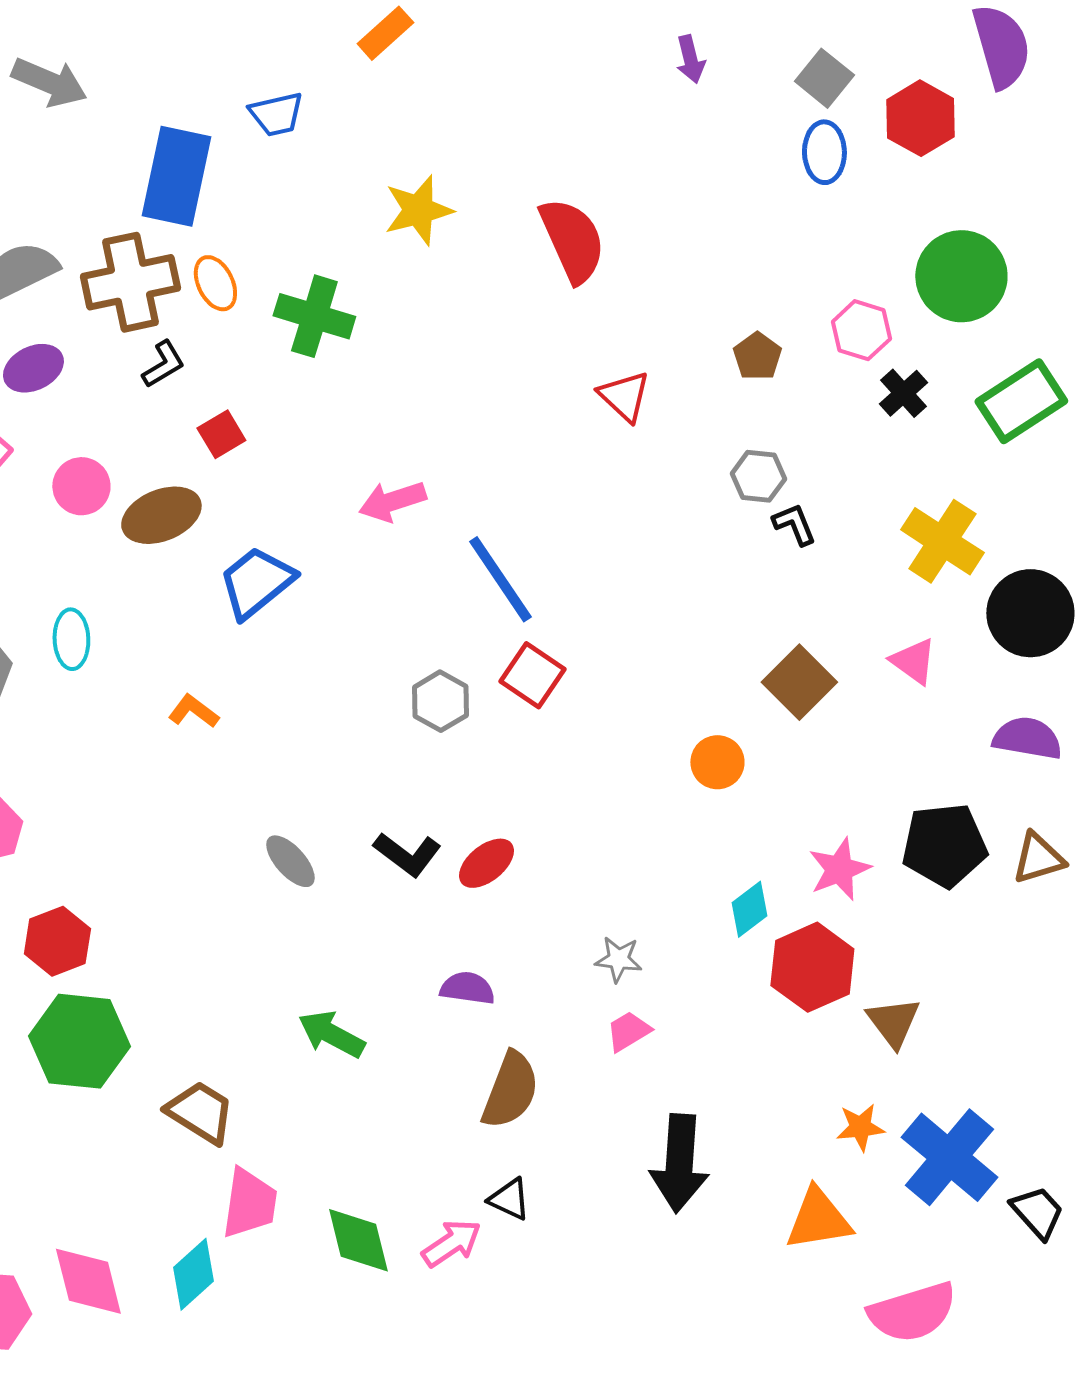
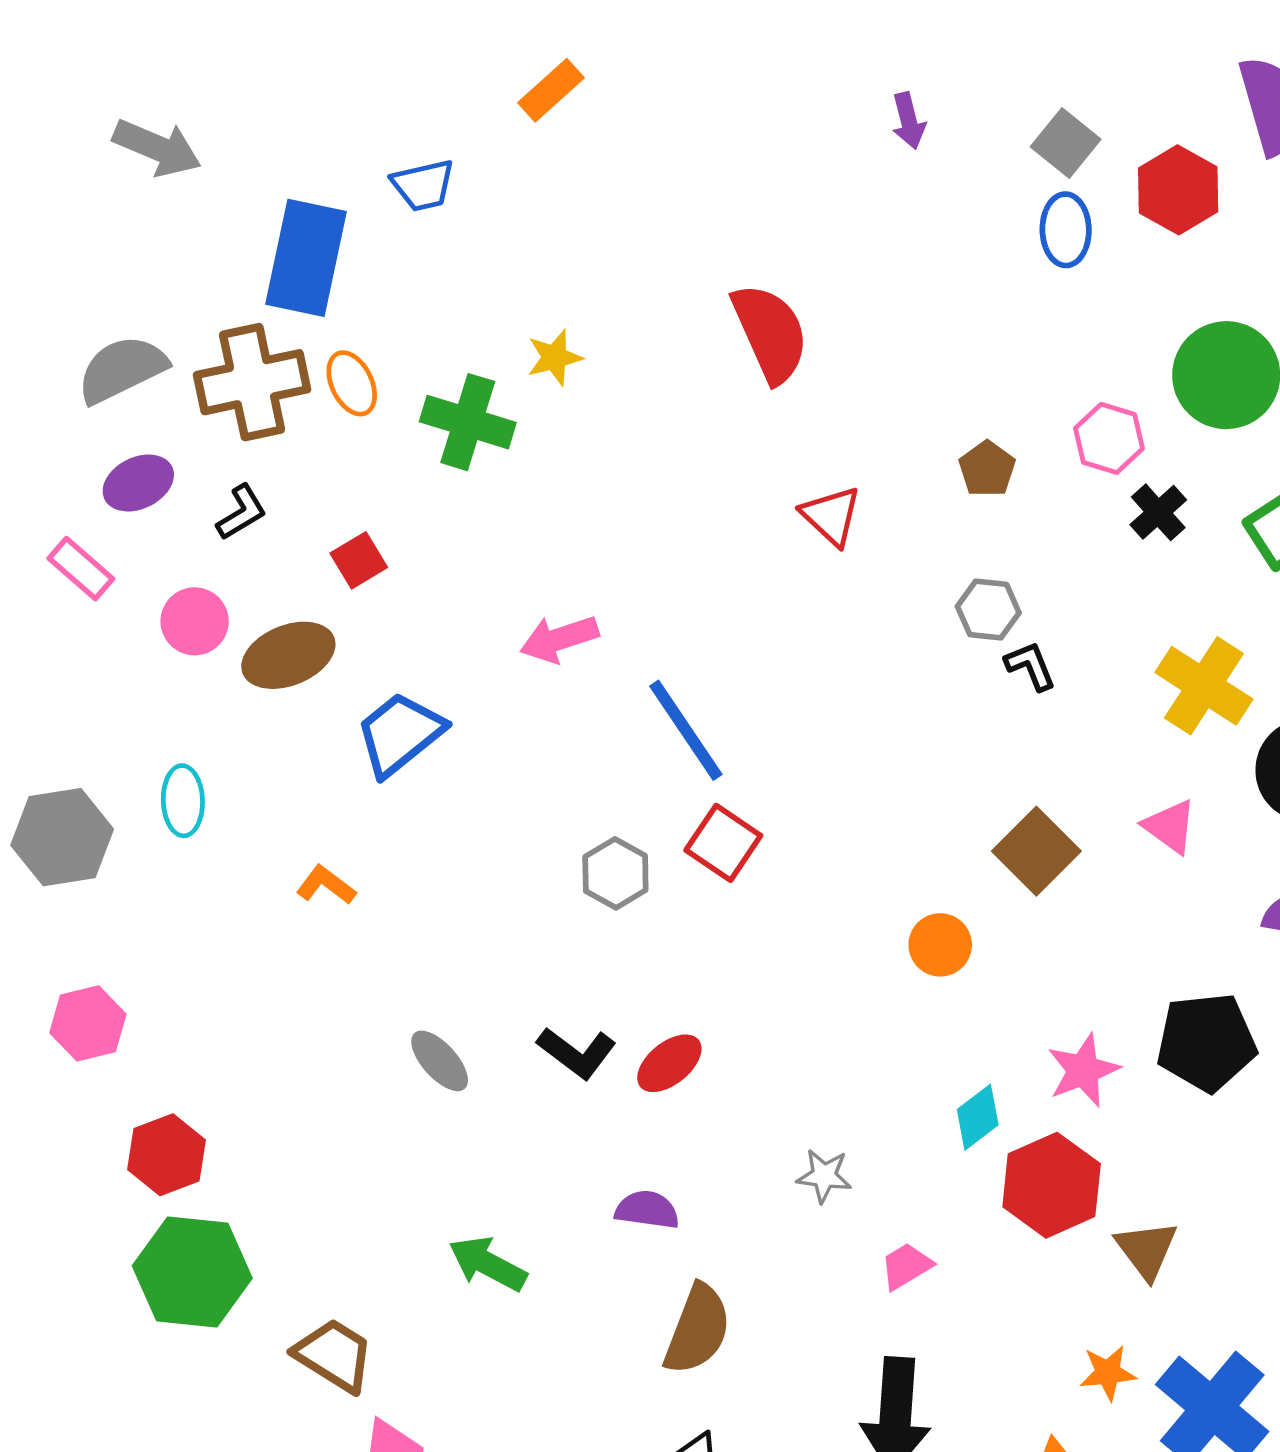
yellow star: (418, 210) -> (554, 358), moved, size x0.7
black L-shape: (163, 364) -> (241, 512), moved
pink trapezoid: (628, 1031) -> (906, 1266), moved

